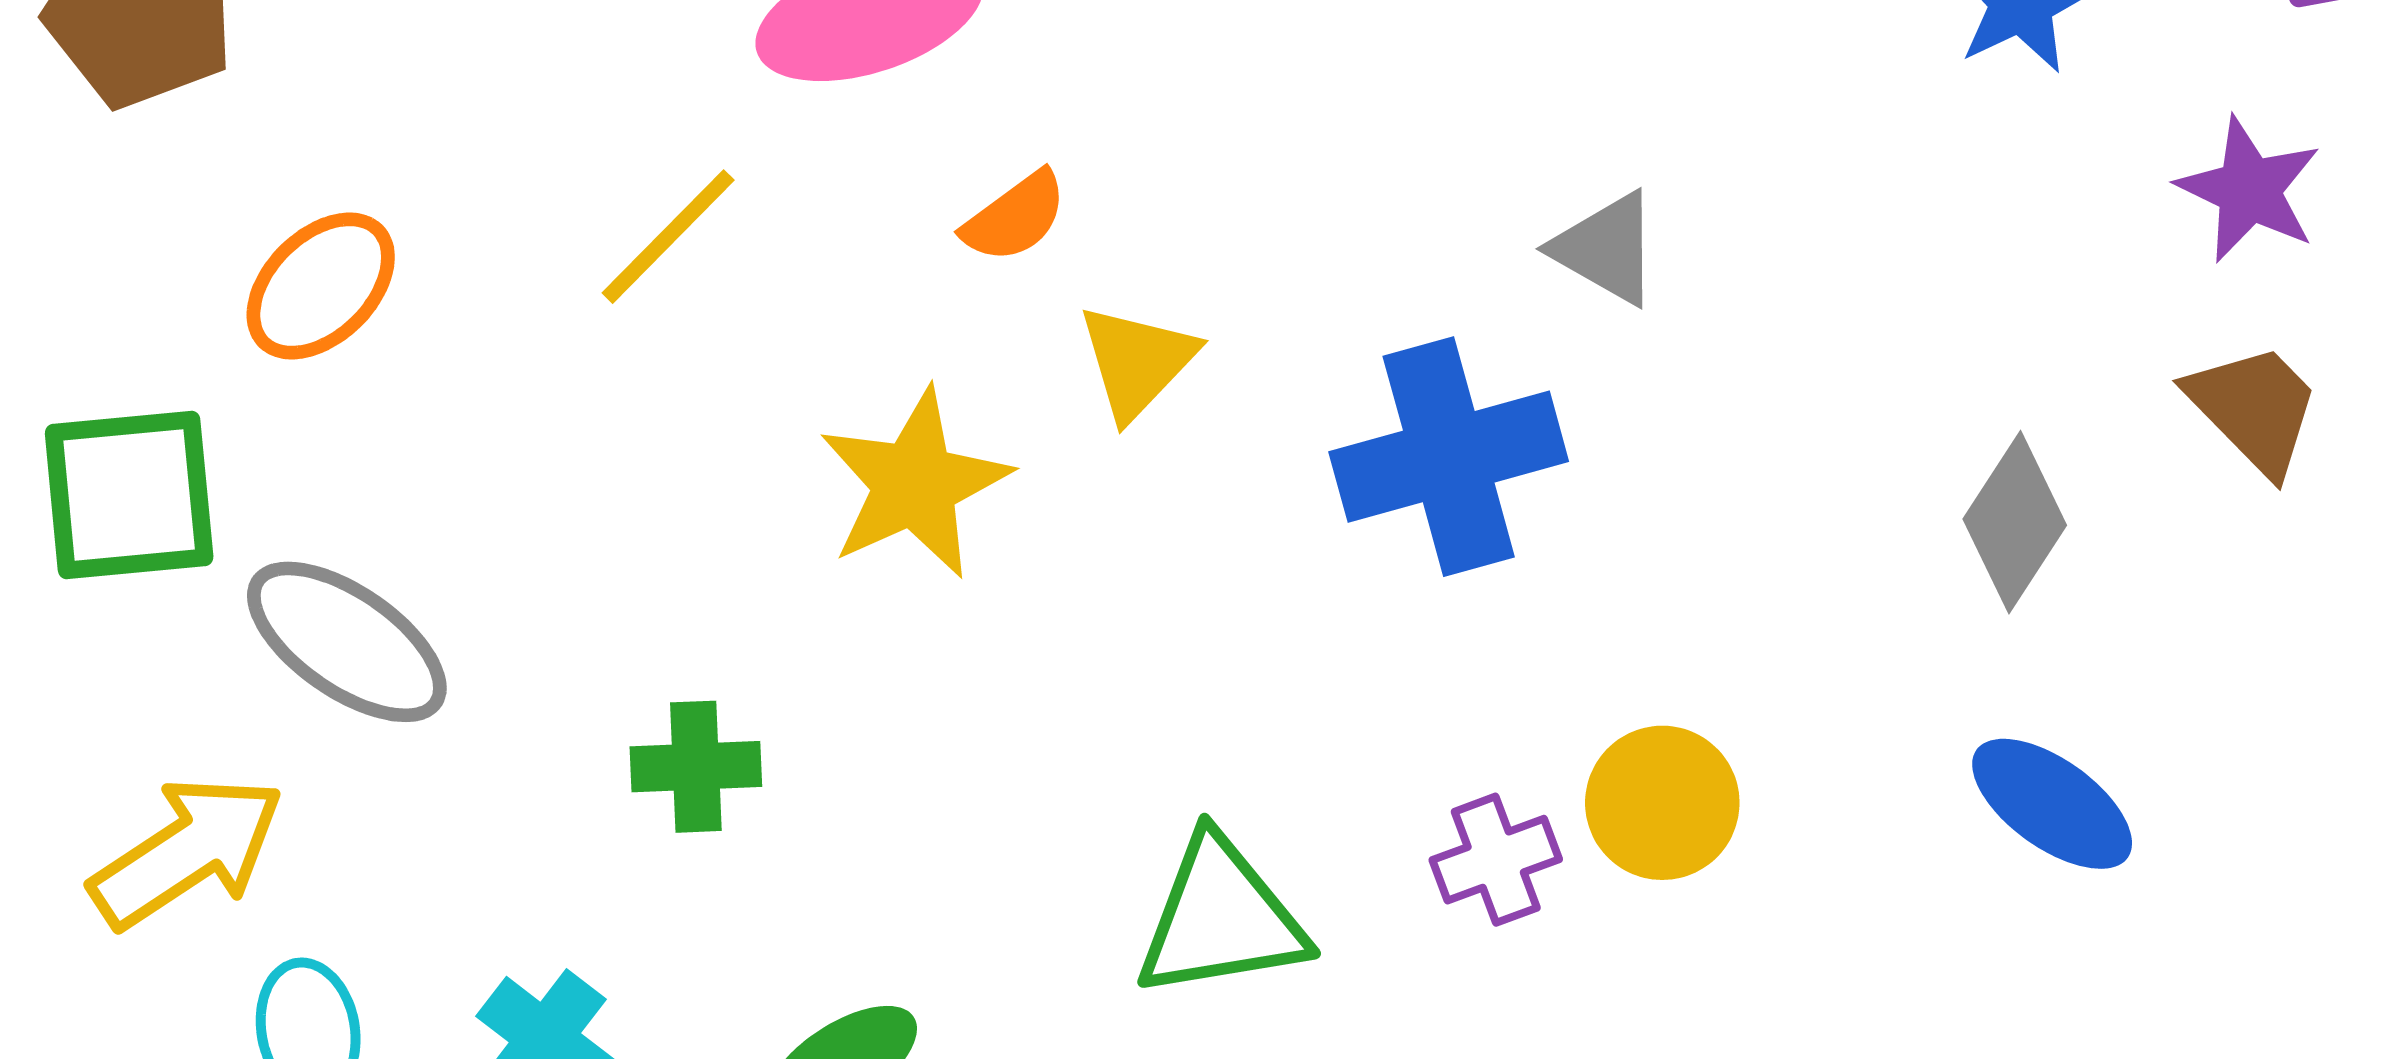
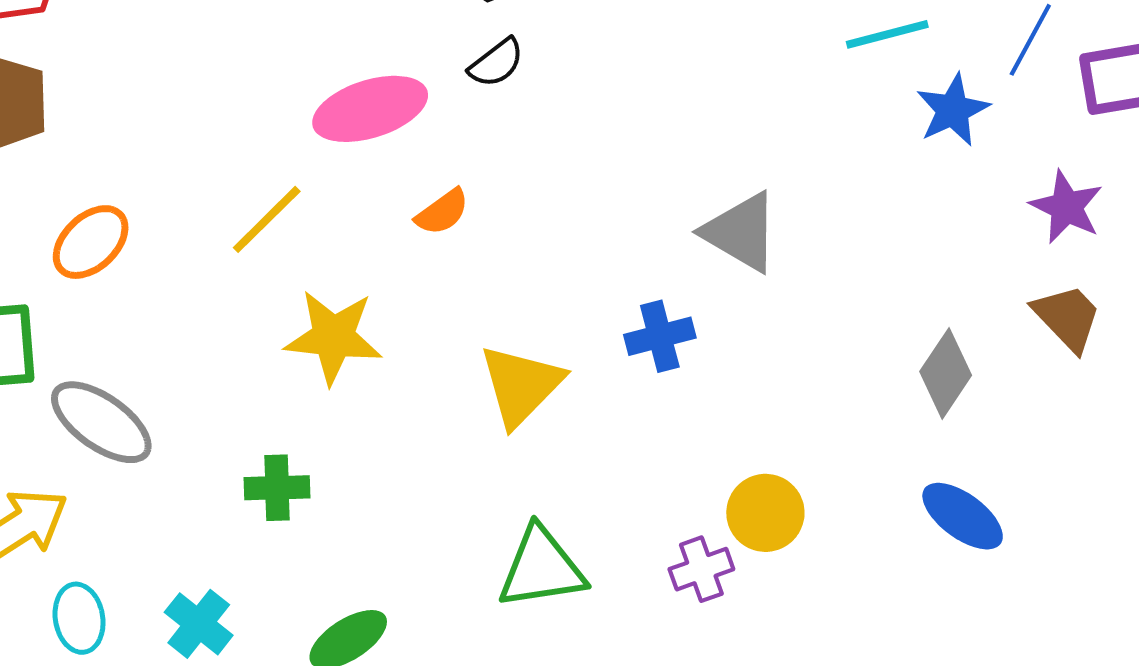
gray triangle: (1606, 248) -> (741, 232), size x1.4
yellow triangle: (1137, 361) -> (521, 385), moved, size x1.4
blue cross: (1449, 457) -> (660, 336), size x0.6
yellow star: (915, 484) -> (333, 337), moved, turned 30
purple cross: (1496, 860) -> (701, 569), moved

